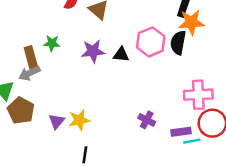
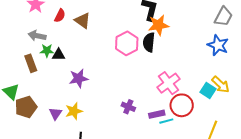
purple star: (93, 51) -> (79, 78), moved
black triangle: (121, 55) -> (59, 55), moved
gray arrow: (29, 73) -> (37, 36), moved, turned 42
pink cross: (198, 95) -> (169, 83), turned -30
brown pentagon: (21, 111) -> (26, 107), turned 30

